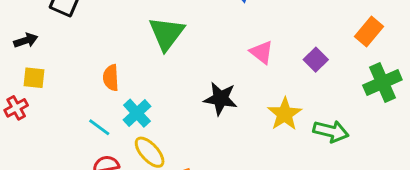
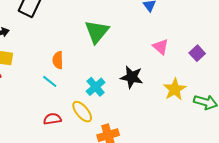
cyan cross: (137, 113) -> (96, 87), moved
cyan line: (99, 127) -> (50, 81), moved

